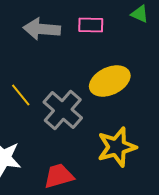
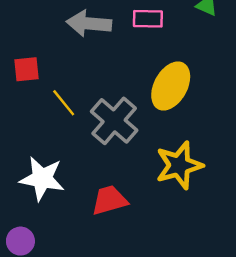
yellow ellipse: (110, 81) -> (171, 86), turned -36

